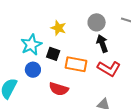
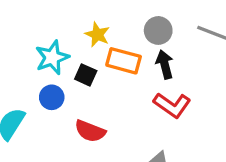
orange rectangle: (76, 64) -> (124, 61), moved

